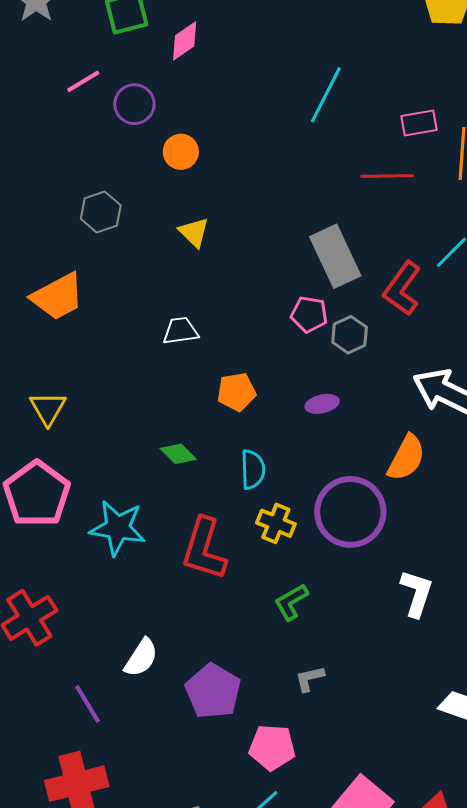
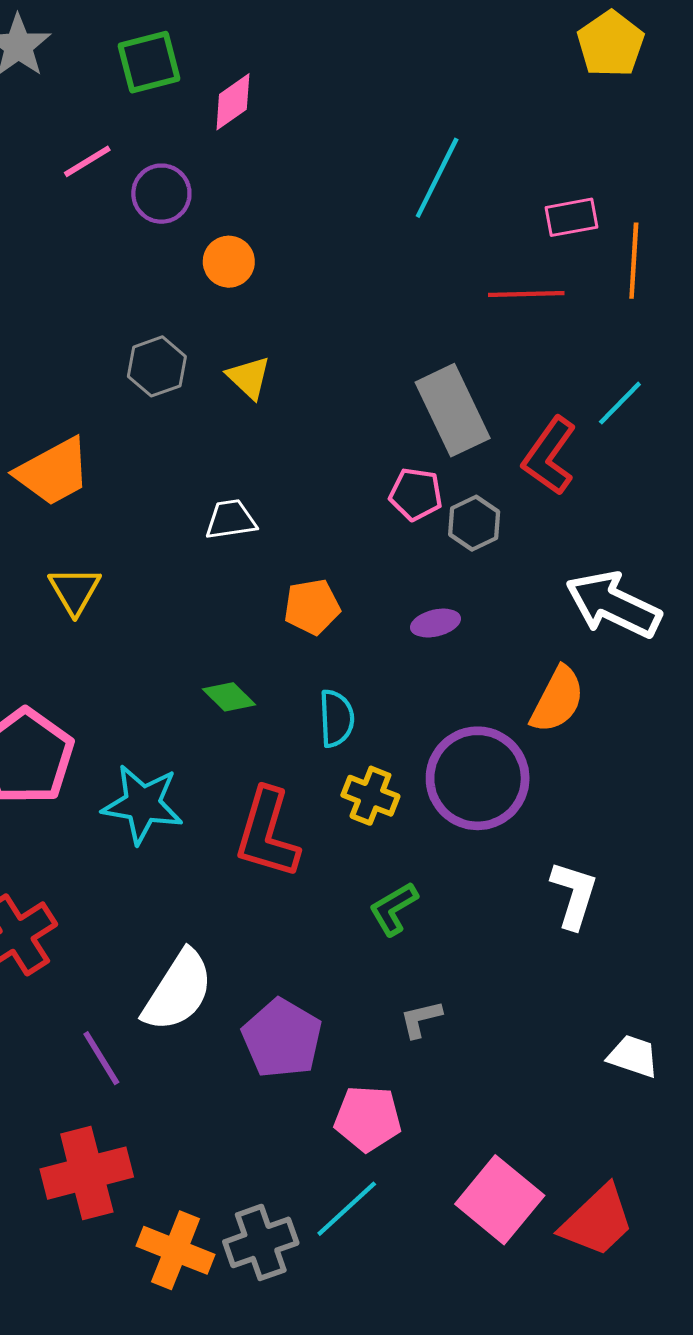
gray hexagon: (101, 212) -> (157, 366), moved
yellow triangle: (48, 408) -> (75, 591), moved
white semicircle: (141, 658) -> (178, 991), size x1.5

